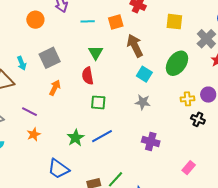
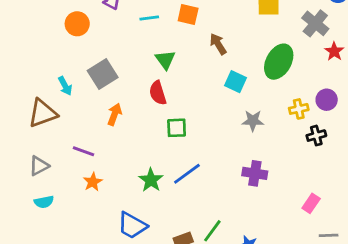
orange square: (116, 22) -> (188, 14), turned 35
brown arrow: (135, 46) -> (218, 44), size x0.7
gray star: (143, 102) -> (253, 121), moved
black cross: (198, 119) -> (316, 136), turned -32

